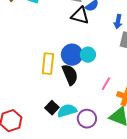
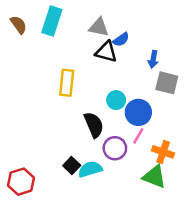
blue circle: (72, 55) -> (138, 112), moved
yellow rectangle: (48, 64) -> (67, 83), moved
purple circle: (87, 119) -> (115, 148), moved

